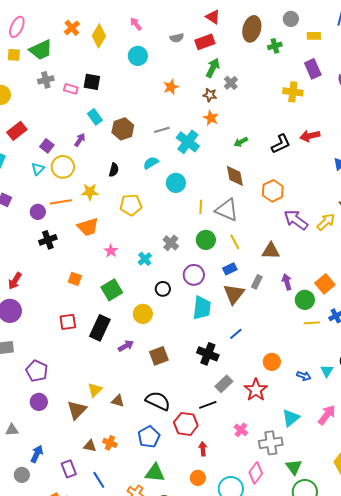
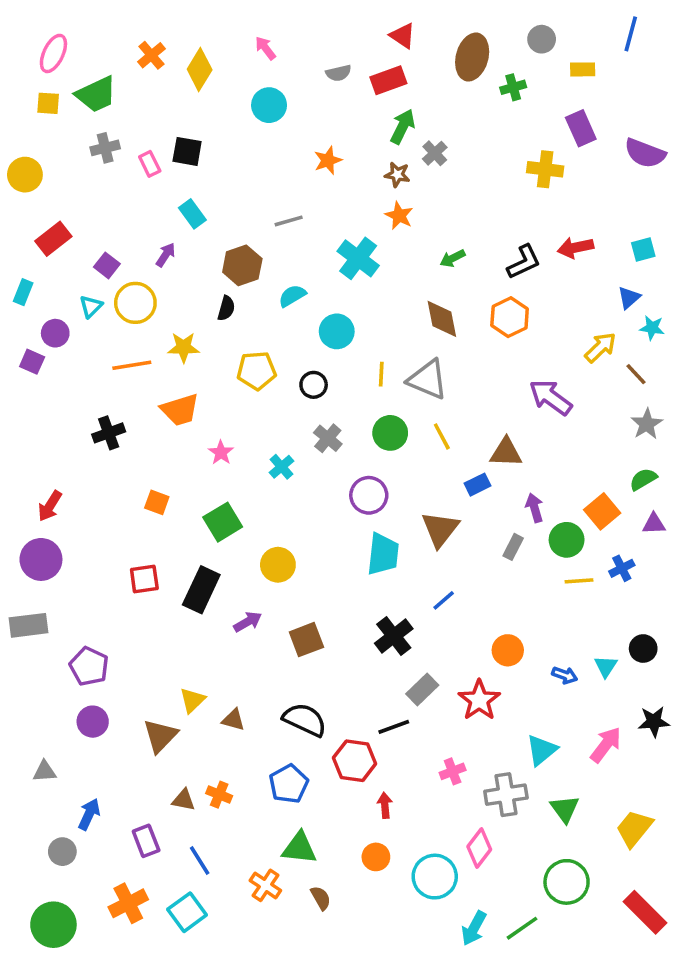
pink rectangle: (71, 89) -> (150, 164), turned 48
brown hexagon: (123, 129) -> (242, 265), moved
gray line: (162, 130) -> (289, 221), moved
orange hexagon: (273, 191) -> (510, 317), moved
purple circle: (38, 212) -> (55, 333), moved
yellow arrow: (326, 222) -> (600, 347), moved
blue rectangle: (230, 269) -> (477, 485), moved
gray rectangle: (257, 282) -> (513, 547), moved
black circle: (163, 289) -> (314, 385), moved
black cross: (208, 354) -> (394, 636), turned 30
pink cross: (241, 430) -> (453, 771), turned 32
green triangle: (294, 467) -> (565, 809), moved

